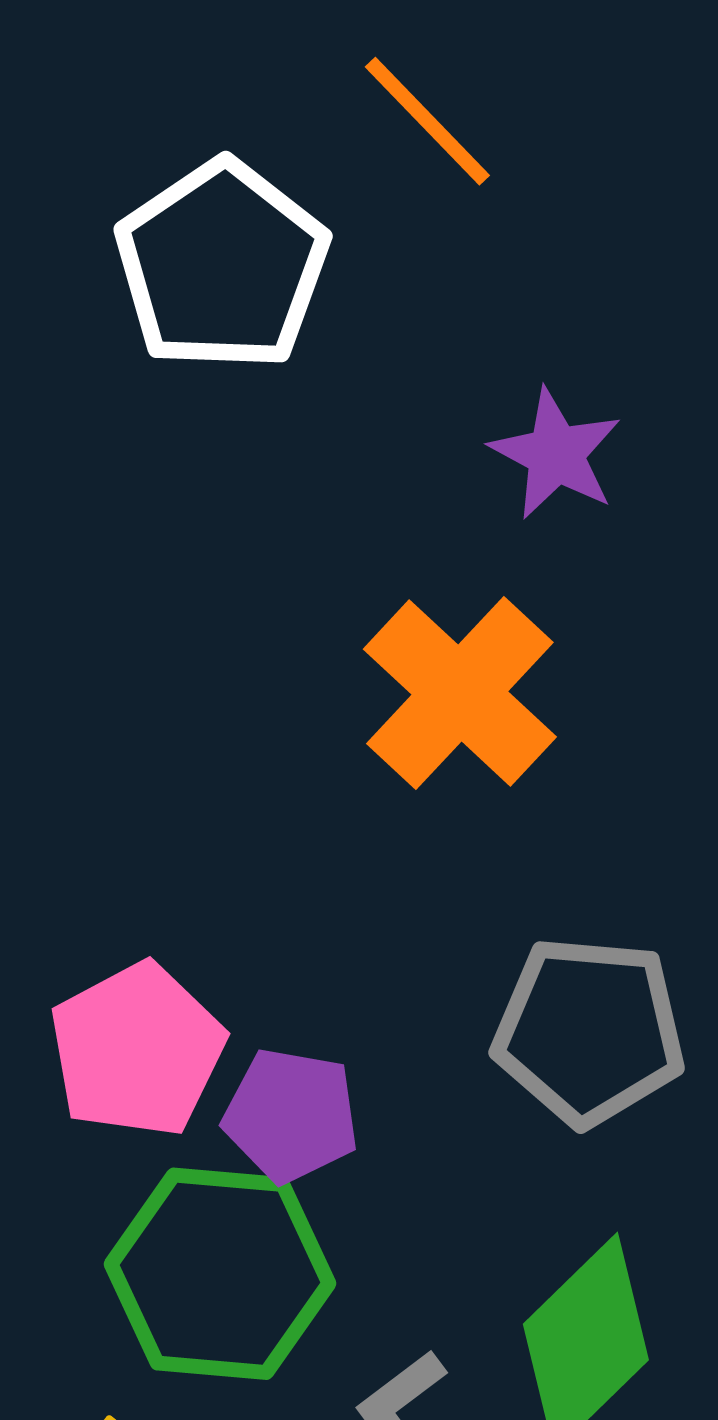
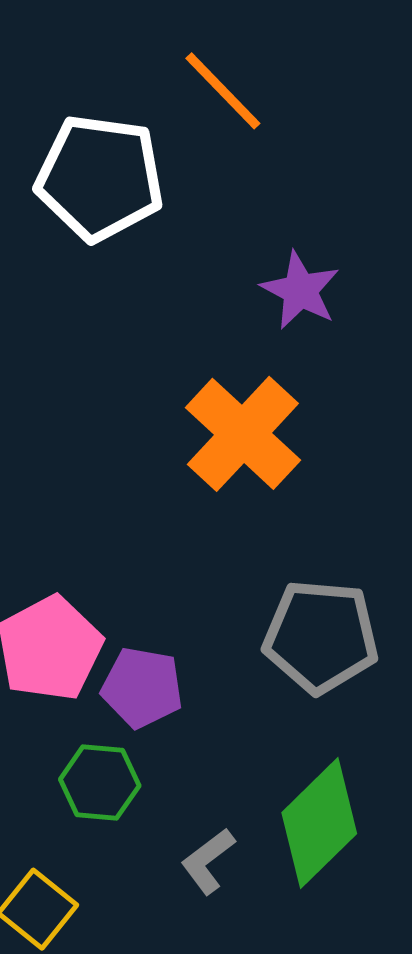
white pentagon: (222, 266) -> (100, 178), turned -30
green hexagon: (220, 1274) -> (100, 782), size x0.6

